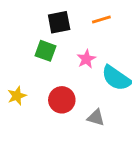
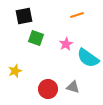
black square: (59, 22) -> (24, 16), moved
red circle: (62, 100) -> (48, 89), moved

